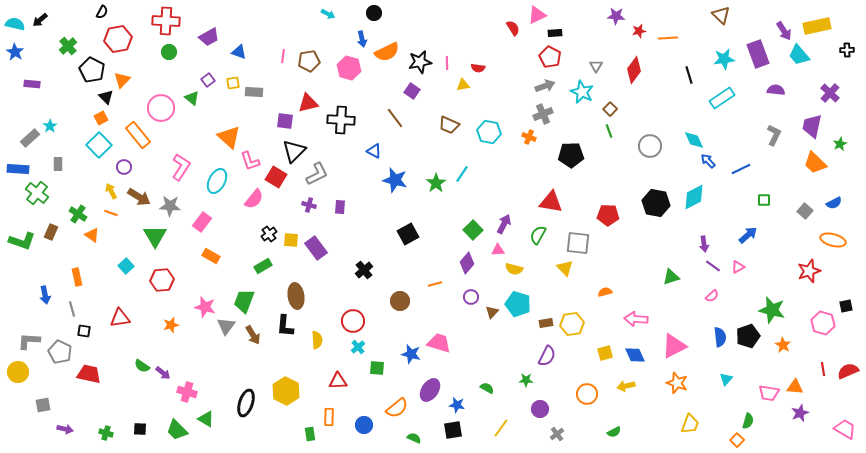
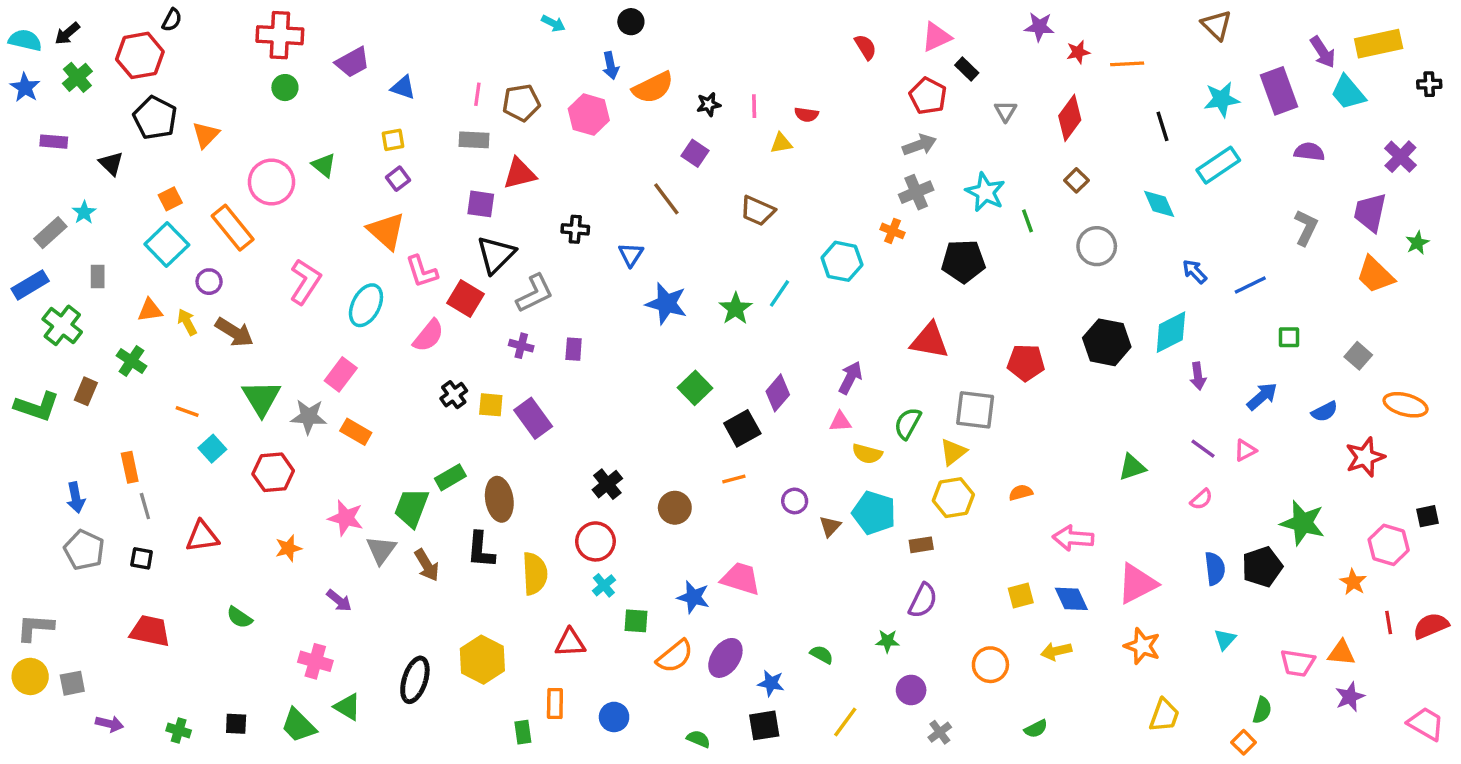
pink triangle: (537, 15) -> (936, 37), moved
black rectangle: (555, 33) -> (967, 69), moved, turned 48
red hexagon: (118, 39) -> (140, 55), moved
green cross: (68, 46) -> (77, 77), moved
black star: (420, 62) -> (709, 104), size x0.6
purple square: (208, 80) -> (398, 179), moved
gray rectangle: (254, 92) -> (474, 140), moved
cyan star: (582, 92) -> (985, 192), moved
black triangle: (106, 97) -> (111, 163), moved
brown square: (610, 109) -> (1076, 180), moved
black cross: (341, 120) -> (575, 229), moved, size x0.6
cyan hexagon: (489, 132) -> (842, 261), moved
cyan diamond: (694, 140) -> (1159, 204), moved
blue triangle: (374, 151) -> (631, 255), turned 35
blue rectangle: (18, 169) -> (30, 285), turned -35
blue semicircle: (834, 203) -> (1325, 412), moved
gray star: (170, 206) -> (309, 417), moved
orange line: (111, 213) -> (187, 412), moved
green square: (473, 230) -> (695, 388), moved
black square: (408, 234) -> (742, 428), moved
orange triangle: (92, 235) -> (150, 310), moved, turned -42
green semicircle: (538, 235) -> (908, 423), moved
purple arrow: (704, 244) -> (1198, 376), moved
purple diamond: (467, 263) -> (778, 393), moved
green rectangle: (263, 266) -> (450, 477), moved
yellow triangle: (565, 268) -> (953, 452), turned 36
black cross: (364, 270) -> (607, 484), moved
gray line: (72, 309) -> (145, 506), moved
yellow hexagon: (572, 324) -> (953, 498), moved
yellow semicircle: (317, 340) -> (535, 574), size x1.4
gray L-shape: (29, 341) -> (35, 628), moved
orange star: (783, 345) -> (1353, 582), moved
gray pentagon: (60, 352) -> (84, 550), moved
yellow circle: (18, 372) -> (30, 676), moved
purple arrow: (163, 373) -> (339, 601), moved
orange semicircle: (397, 408) -> (675, 656), moved

